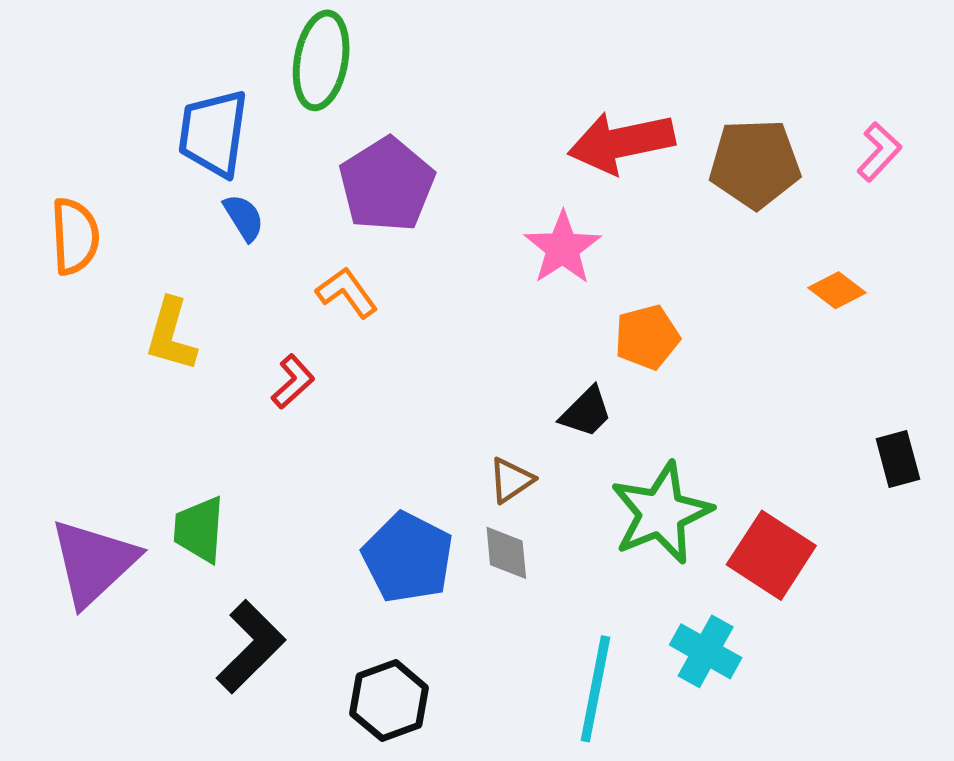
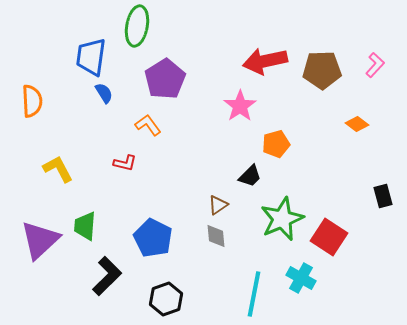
yellow L-shape: (171, 335) -> (58, 169), moved, turned 136
red L-shape: (293, 382) -> (125, 163), turned 55
blue pentagon: (408, 558) -> (153, 238), moved

